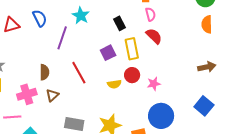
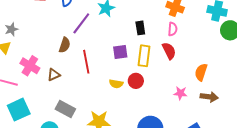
orange semicircle: (207, 24) -> (201, 72), moved
brown semicircle: (44, 72) -> (65, 45), moved
pink star: (154, 84) -> (180, 93), moved
pink cross: (27, 94) -> (30, 66), turned 30

